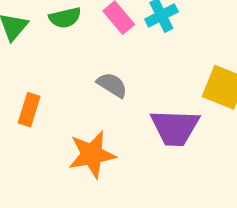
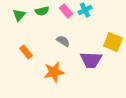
orange rectangle: (29, 110) -> (26, 52), turned -56

